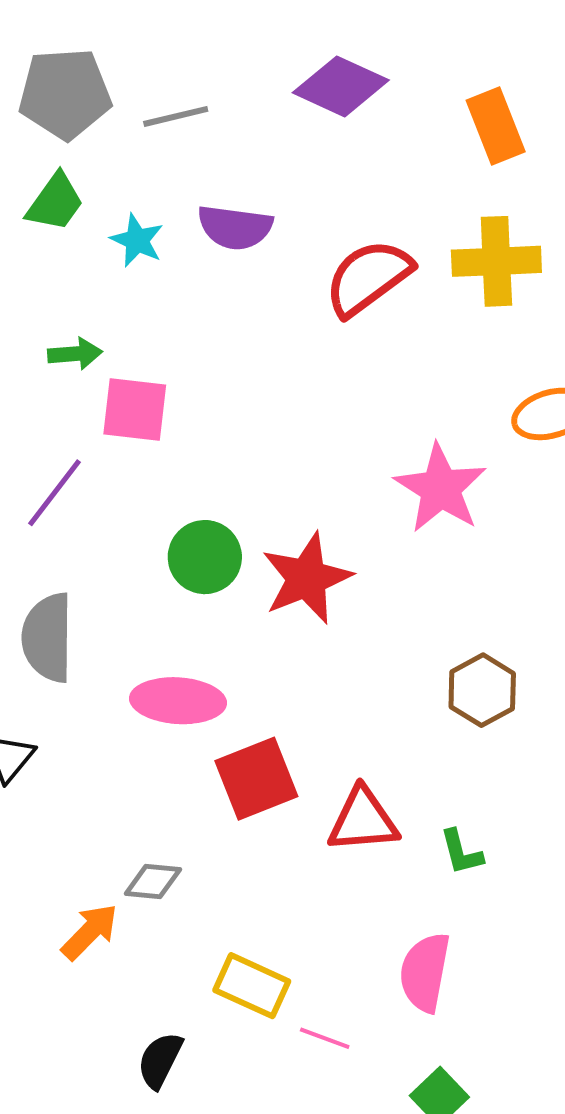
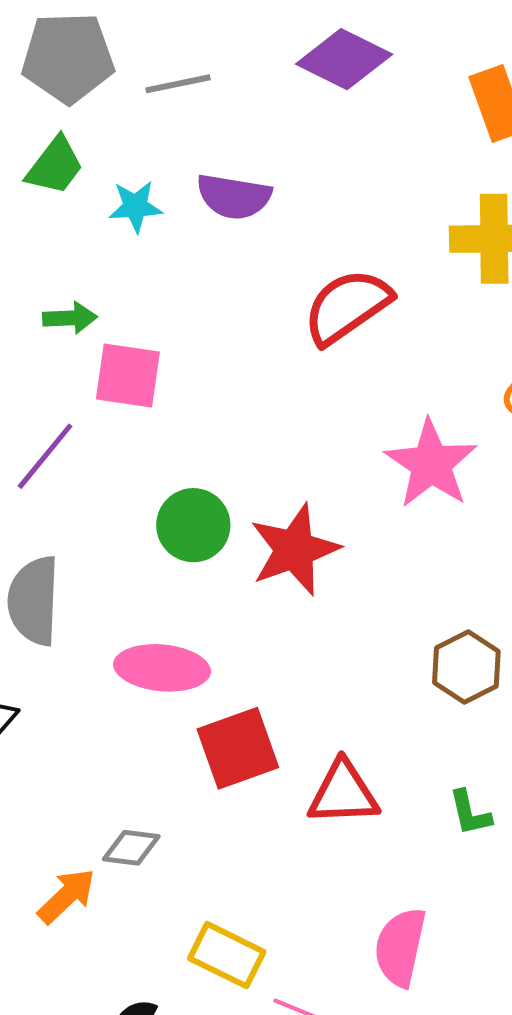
cyan star: (137, 240) -> (136, 206), turned -30
red semicircle: (368, 278) -> (347, 306), moved
green L-shape: (461, 852) -> (470, 813), moved

